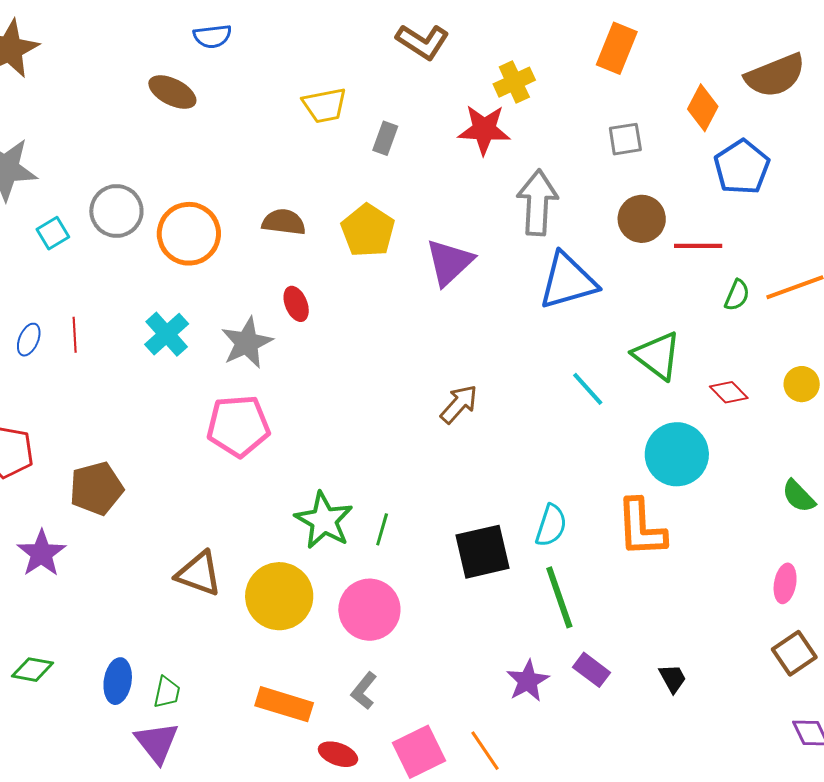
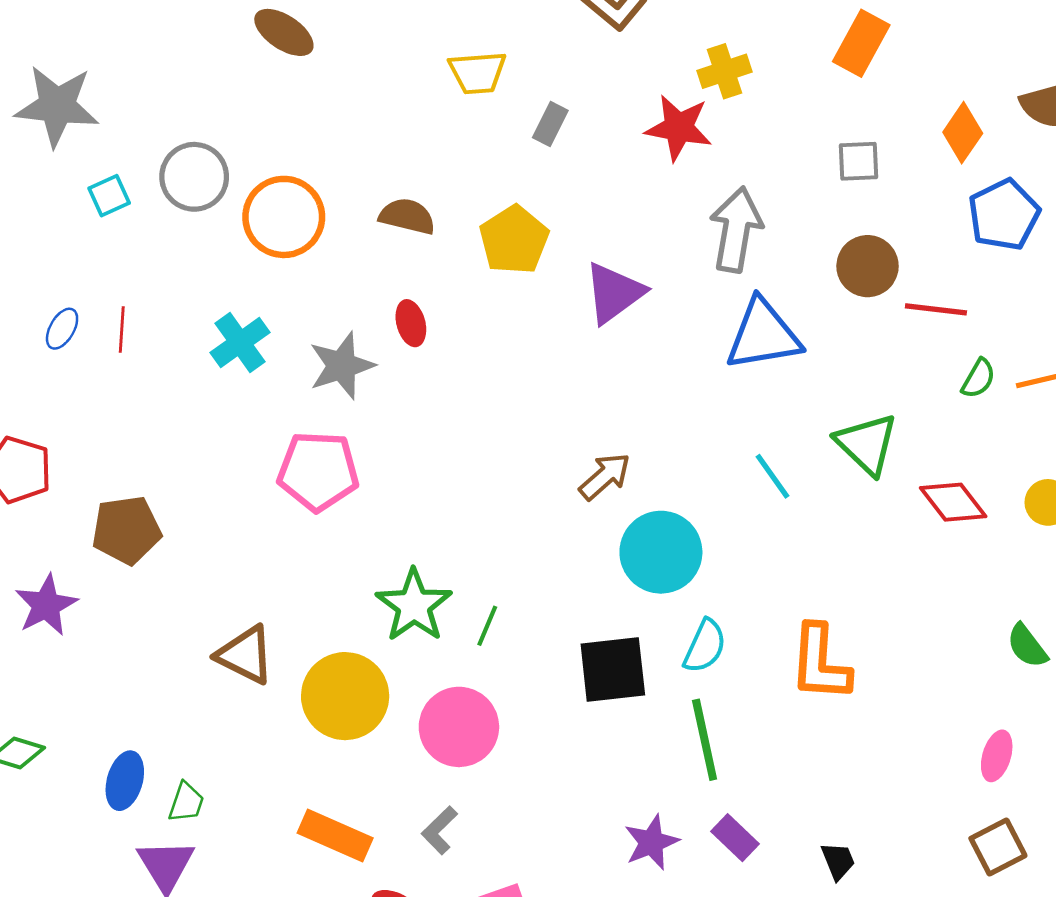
red diamond: (729, 392) -> (953, 502), size x1.4
cyan circle: (677, 454) -> (661, 552), moved

